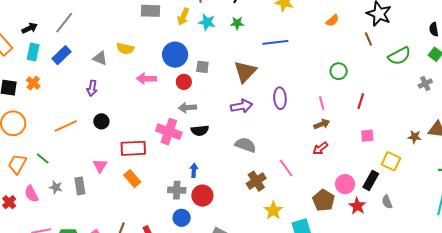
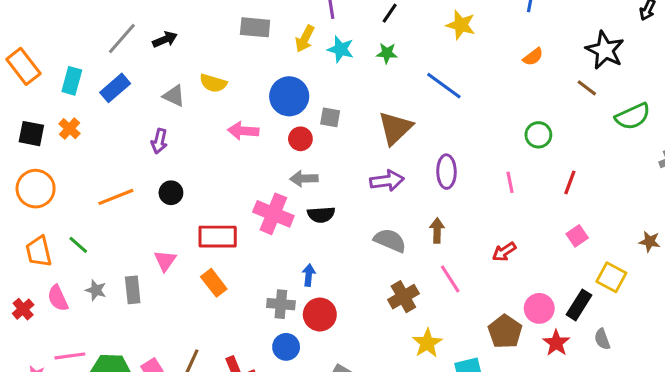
black arrow: (30, 28) -> (165, 39), moved
brown line: (368, 39) -> (587, 88), turned -32
blue line: (275, 42) -> (444, 86), turned 40
brown arrow: (322, 124) -> (437, 230), moved, turned -70
pink square: (367, 136) -> (577, 236), turned -32
orange trapezoid: (17, 164) -> (39, 251), turned -45

